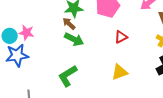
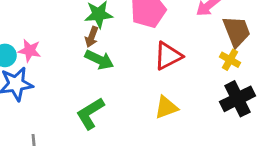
brown arrow: (69, 24) -> (92, 37), turned -112
red triangle: (121, 37) -> (168, 56), size x1.5

